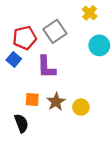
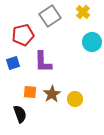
gray square: (55, 31) -> (50, 16), moved
blue square: (14, 59) -> (13, 63), moved, turned 32

